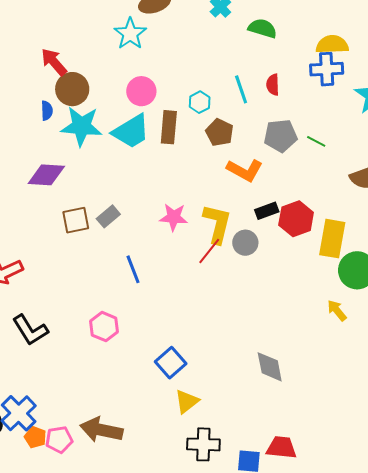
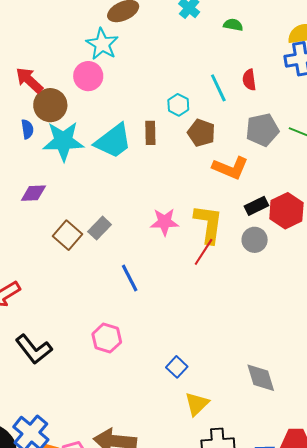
green semicircle: (262, 28) -> (233, 25), size x0.7
pink circle: (141, 91) -> (88, 76), moved
brown rectangle: (169, 127) -> (150, 133), size x0.7
purple diamond: (46, 175) -> (33, 193), size x0.7
brown square: (76, 220) -> (68, 235), turned -32
gray circle: (245, 243) -> (255, 240), moved
blue square: (171, 363) -> (177, 367), size x0.7
gray diamond: (270, 367) -> (261, 378), moved

